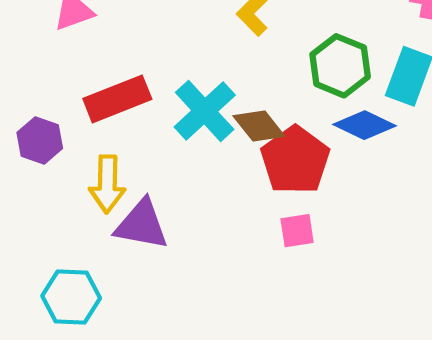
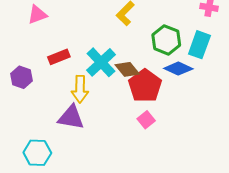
red rectangle: (117, 99) -> (59, 57), size x0.7
yellow arrow: (107, 184) -> (80, 89), moved
pink square: (297, 231) -> (146, 120), turned -30

